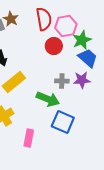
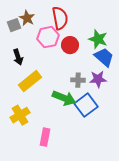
pink hexagon: (66, 26) -> (48, 37), moved
green star: (82, 40) -> (98, 39), turned -30
blue square: (63, 122) -> (86, 105), moved, turned 30

